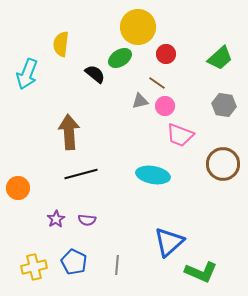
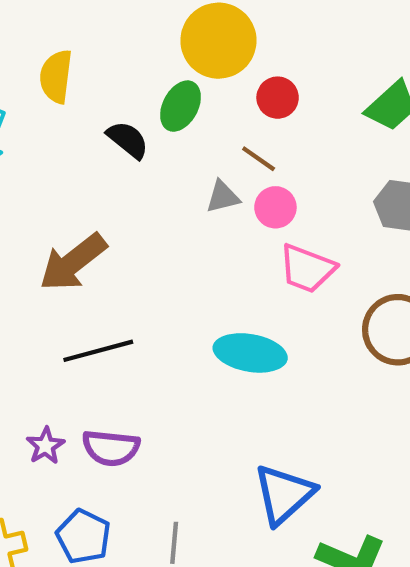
green ellipse: (120, 58) -> (181, 106), turned -30
brown arrow: (69, 132) -> (73, 262), turned -124
purple semicircle: (87, 220) -> (111, 448), size x1.5

